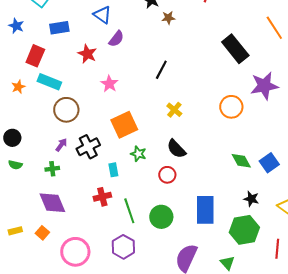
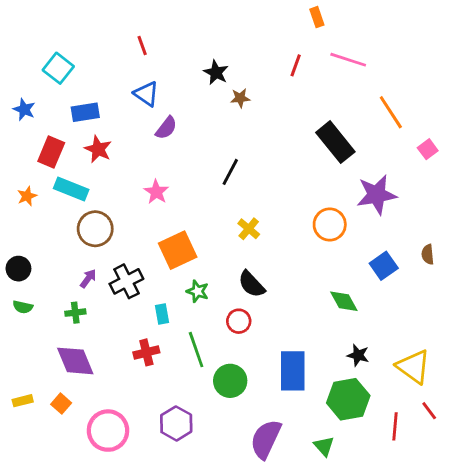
red star: (87, 54) -> (98, 149), moved
blue square: (269, 163) -> (384, 266), moved
green line: (129, 211) -> (196, 350), moved

